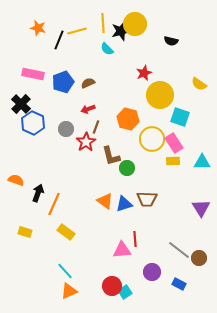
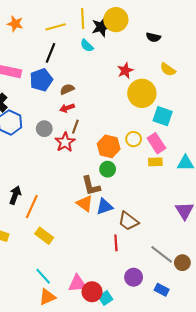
black line: (59, 40) -> (50, 53), moved
brown semicircle: (88, 83) -> (67, 89), moved
yellow semicircle: (199, 84) -> (168, 69), moved
orange hexagon: (128, 119) -> (109, 146), moved
yellow circle: (152, 139) -> (134, 139), size x0.6
brown L-shape: (111, 156) -> (91, 186), moved
brown trapezoid: (147, 199) -> (128, 221), moved, turned 35
pink triangle: (122, 250) -> (77, 283), moved

